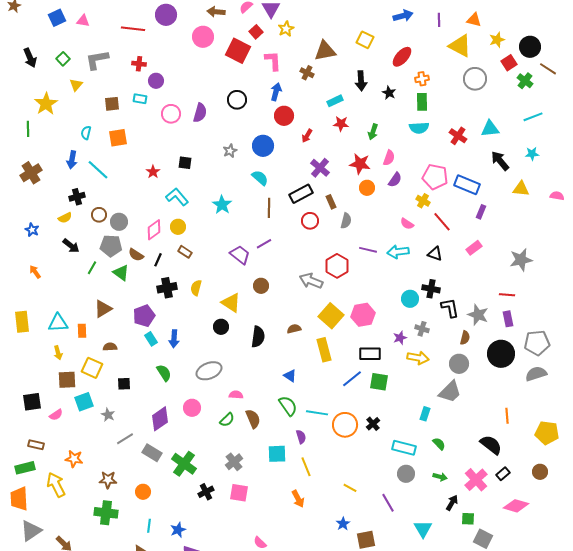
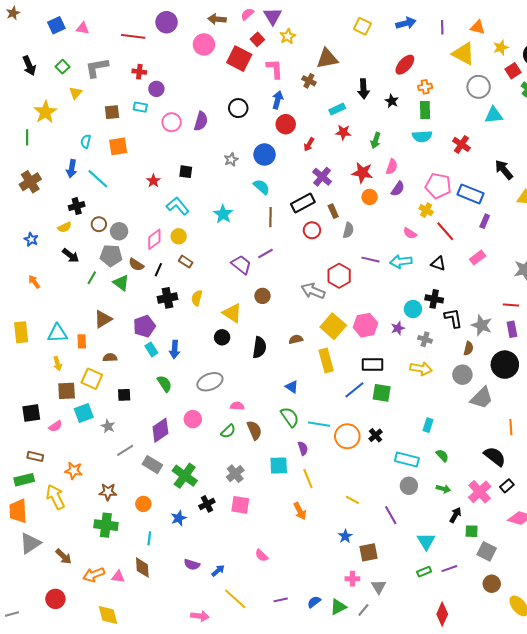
yellow square: (365, 40) -> (362, 26), moved
cyan triangle: (490, 129) -> (494, 115), moved
purple star: (400, 338) -> (398, 328), moved
gray trapezoid: (450, 392) -> (482, 398), moved
blue star: (178, 530) -> (179, 518), moved

